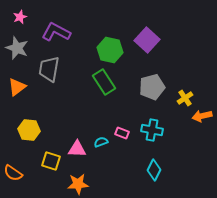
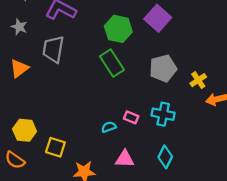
gray star: (17, 48) -> (19, 27), size x0.7
yellow hexagon: (29, 130) -> (25, 130), moved
pink triangle: (77, 149) -> (125, 159), moved

